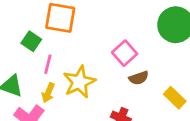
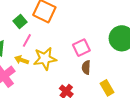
brown semicircle: (139, 78) -> (86, 67), turned 96
yellow arrow: (48, 93) -> (22, 60), turned 72

